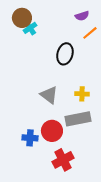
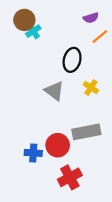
yellow cross: (82, 94) -> (91, 88), moved, turned 32
gray triangle: (49, 95) -> (54, 91), moved

